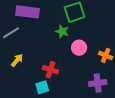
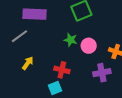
green star: (62, 31) -> (71, 40), moved
purple cross: (98, 83) -> (102, 73), moved

